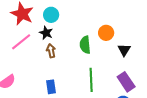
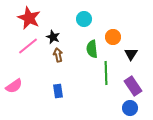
cyan circle: (51, 15) -> (84, 19), moved
green line: (91, 80) -> (106, 73), moved

